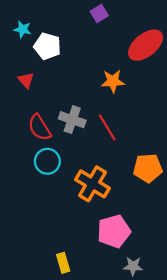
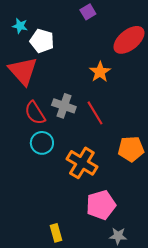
red triangle: (26, 80) -> (23, 71), size x2.0
orange star: (113, 81) -> (100, 72), turned -30

